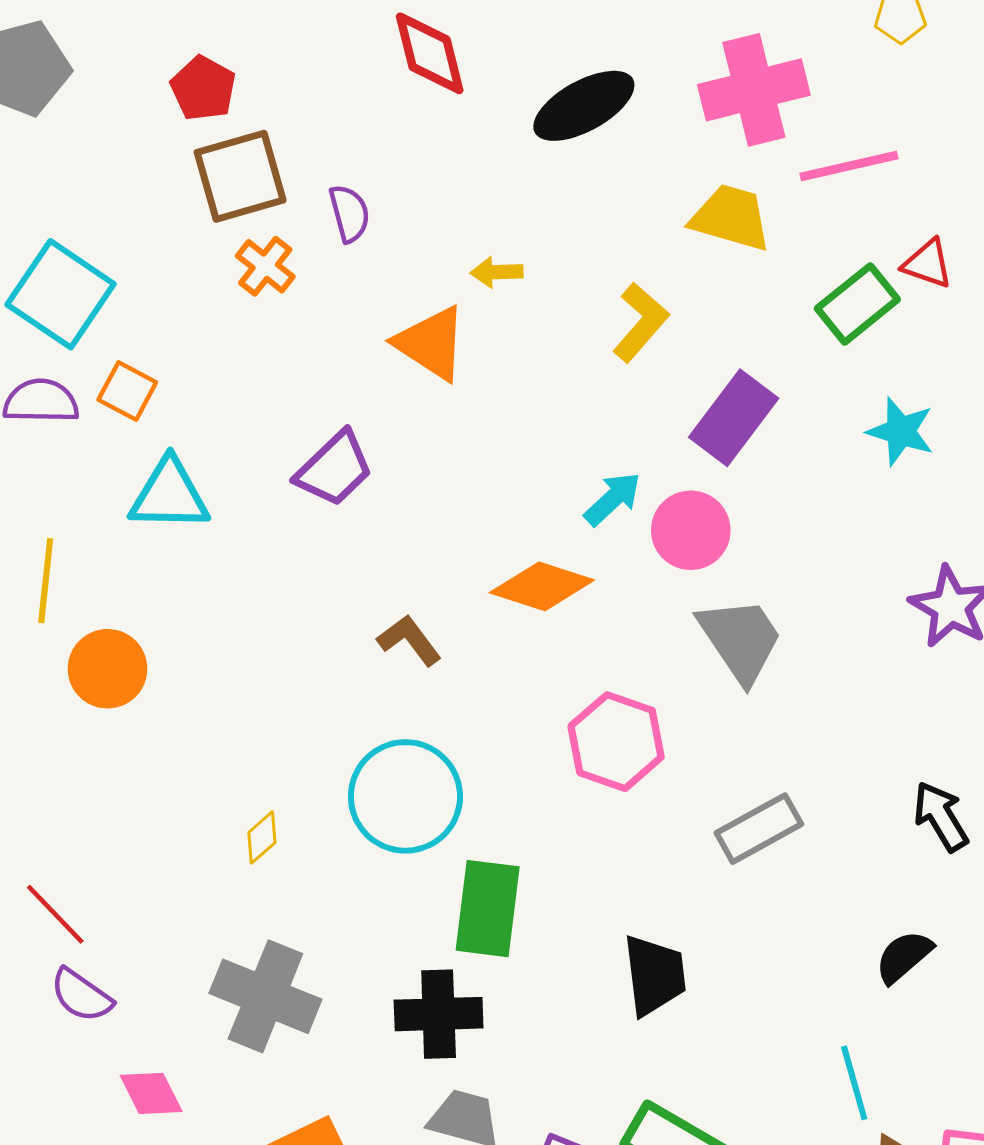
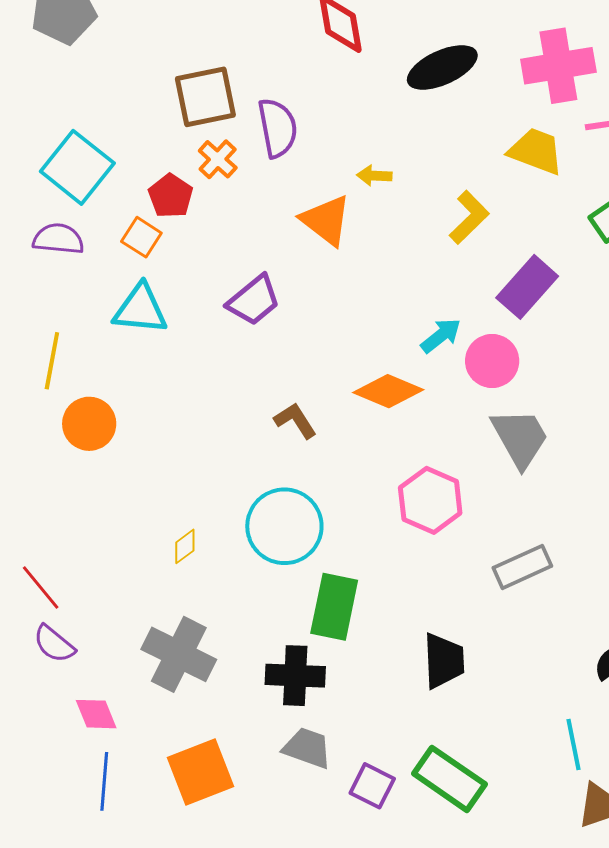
red pentagon: (203, 88) -> (171, 196), moved
purple semicircle: (349, 213) -> (278, 128), size x1.5
orange square: (127, 391) -> (141, 237), moved

